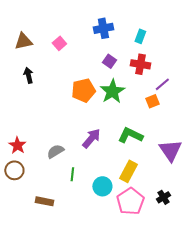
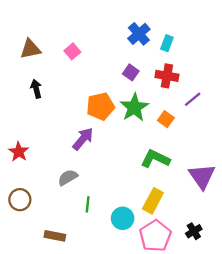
blue cross: (103, 28) -> (139, 34), moved, turned -30
orange square: (152, 101) -> (166, 119), moved, turned -32
purple arrow: (91, 138) -> (83, 139), moved
red star: (17, 145) -> (19, 152), moved

